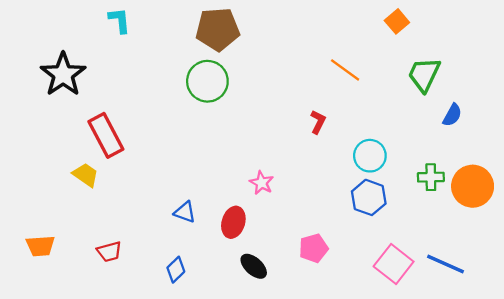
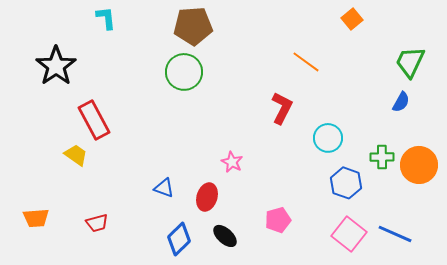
green trapezoid: (424, 74) -> (410, 62), moved
red L-shape: (318, 122) -> (282, 108), size x1.5
blue hexagon: (369, 197) -> (346, 183), moved
blue diamond: (176, 270) -> (179, 239), moved, size x1.4

